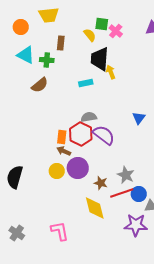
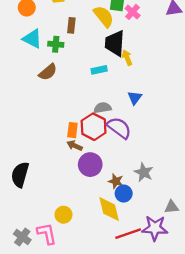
yellow semicircle: (90, 35) -> (104, 16), size x1.5
blue triangle: (139, 118) -> (135, 98), moved
yellow circle: (57, 171) -> (63, 215), moved
red line: (122, 193) -> (128, 234), moved
blue circle: (139, 194) -> (124, 194), moved
pink L-shape: (60, 231) -> (47, 234), moved

